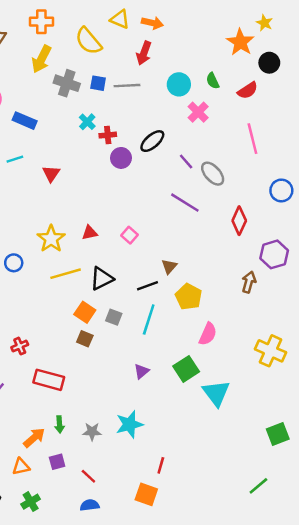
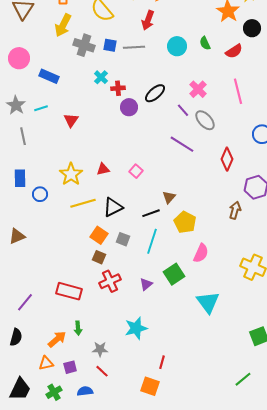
pink cross: (198, 112) -> (198, 89), moved
red cross: (20, 346) -> (110, 281), moved, size x1.5
green square: (186, 369) -> (174, 274), moved
gray star: (92, 432) -> (100, 349), moved
purple square: (57, 462) -> (70, 367), moved
blue semicircle: (90, 505) -> (85, 391), moved

